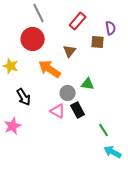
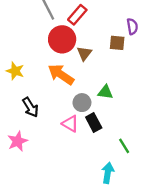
red rectangle: (78, 21) -> (77, 15), moved
red circle: (33, 39) -> (62, 39), moved
cyan arrow: (113, 152) -> (108, 173), moved, turned 72

